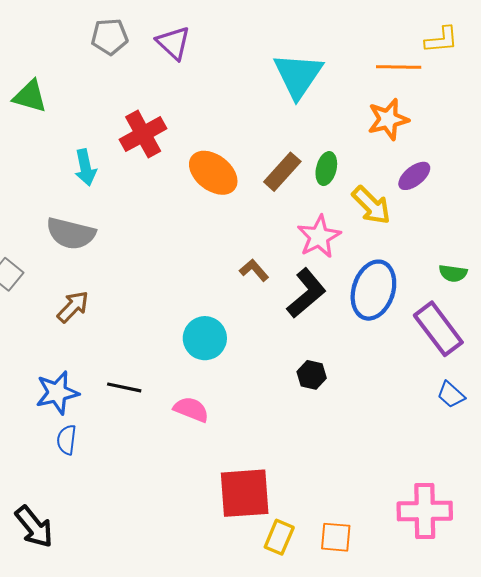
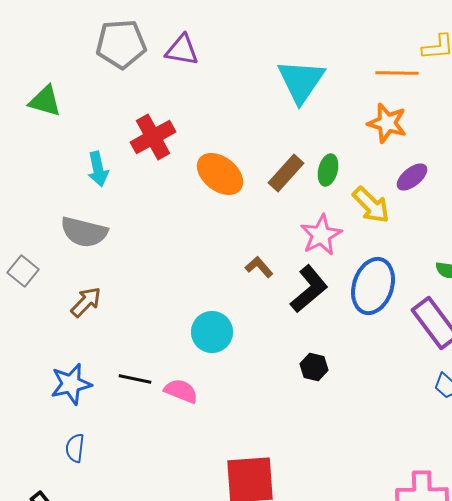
gray pentagon: (110, 37) -> (121, 44), size x1.4
purple triangle: (173, 43) -> (182, 50), turned -33
orange star: (388, 119) -> (387, 123), turned 30
pink semicircle: (191, 409) -> (181, 391), moved
blue semicircle: (67, 440) -> (75, 448), moved

